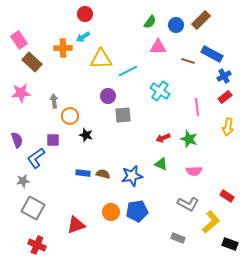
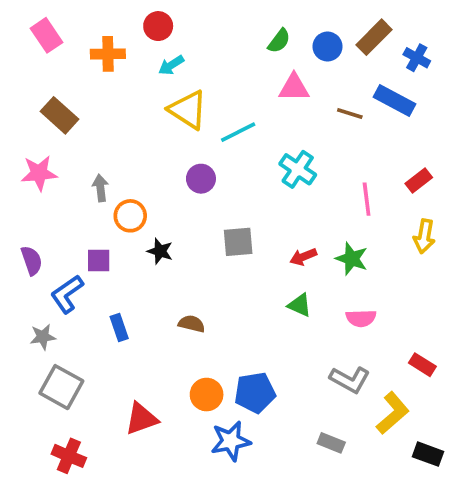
cyan arrow: (83, 37) -> (171, 65), moved
pink rectangle: (19, 40) -> (46, 35), moved
orange cross: (63, 48) -> (108, 54), moved
yellow triangle: (101, 59) -> (188, 110), turned 35
blue cross: (224, 76) -> (417, 58), moved, turned -32
gray square: (123, 115) -> (238, 242), moved
blue rectangle: (83, 173) -> (119, 328), moved, turned 64
blue star: (132, 176) -> (231, 441), moved

